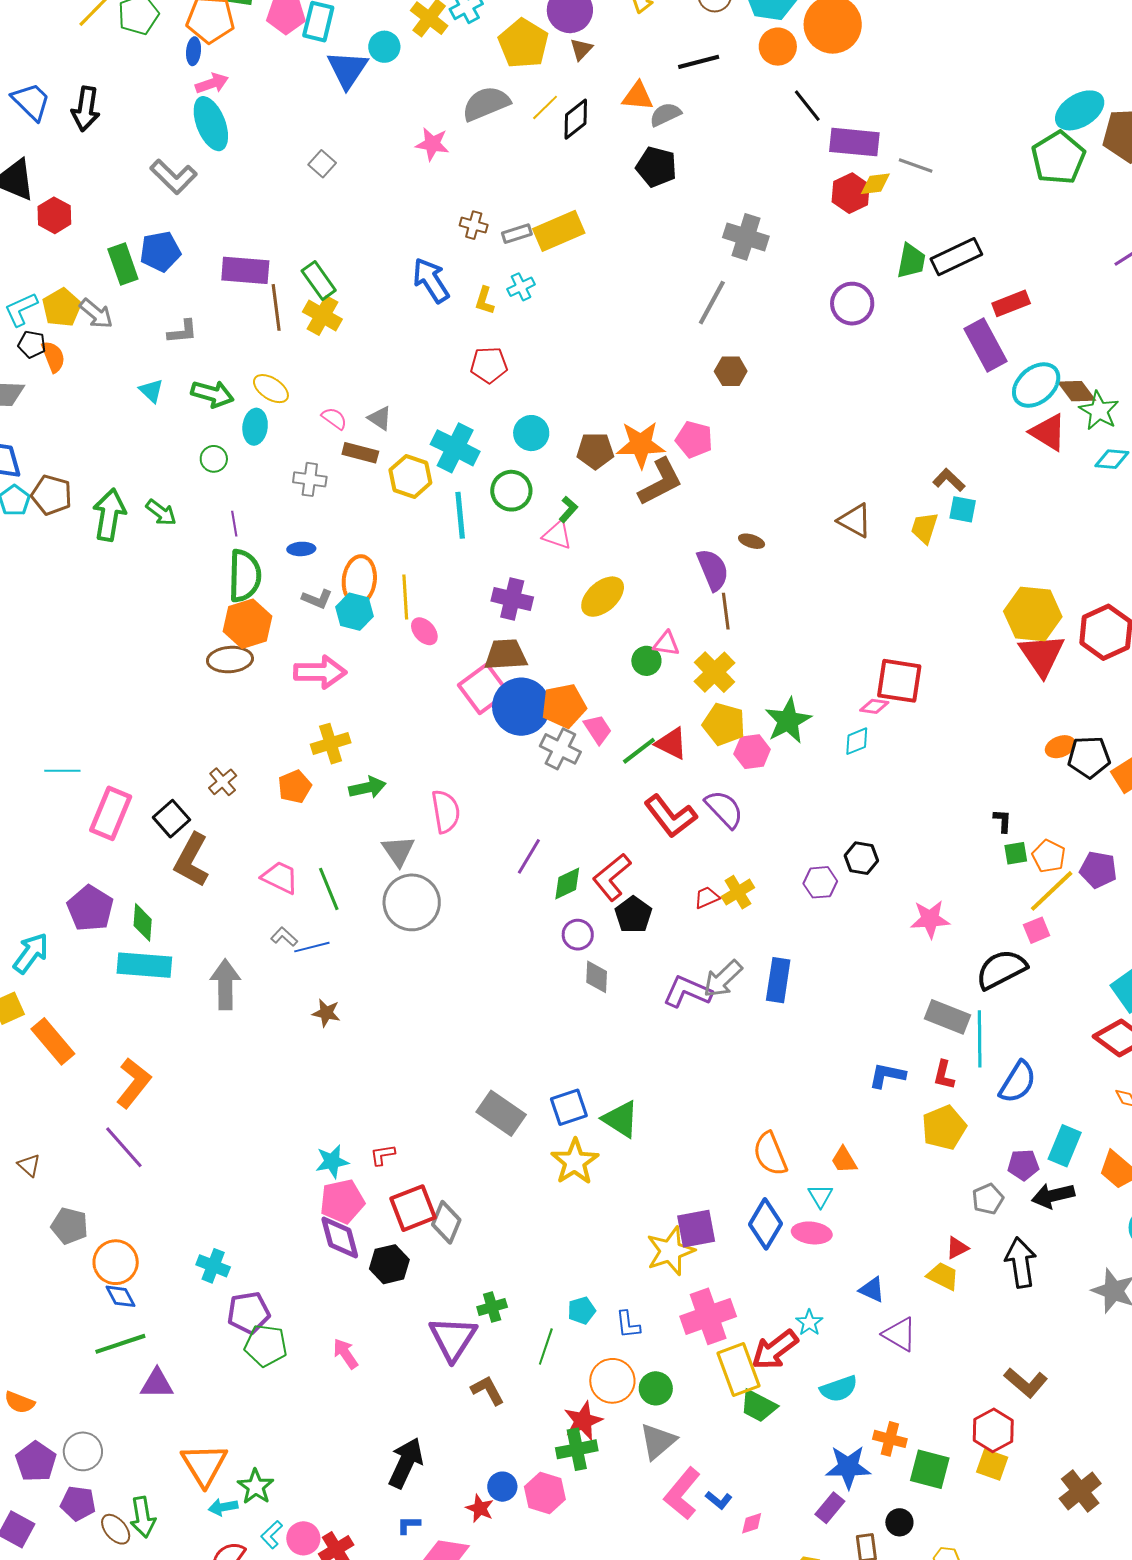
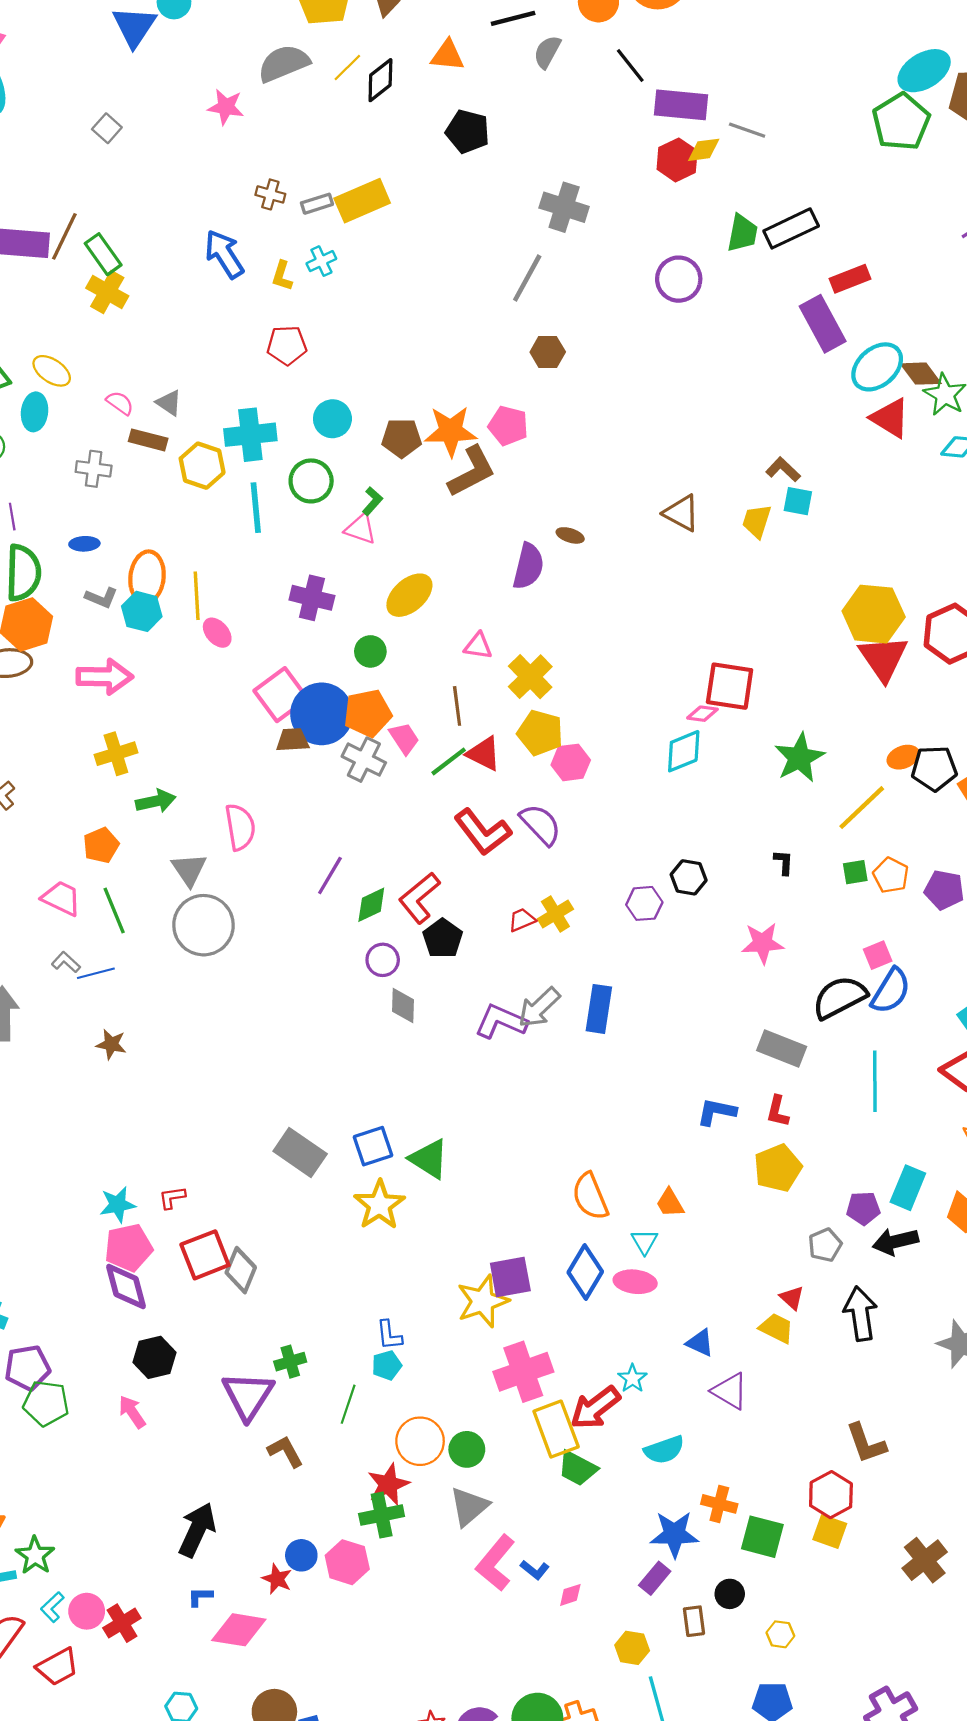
gray semicircle: (665, 115) -> (547, 52), moved, turned -36
brown line: (276, 307) -> (64, 236), moved, turned 33
cyan cross: (455, 448) -> (250, 435), turned -33
purple semicircle: (713, 570) -> (528, 566), turned 36
brown line: (726, 611) -> (457, 706), moved
brown trapezoid: (506, 655) -> (293, 740), moved, size x0.7
green circle: (646, 661) -> (370, 651), moved
green star: (788, 721) -> (799, 758), moved
cyan diamond: (857, 741) -> (684, 751), size x1.4
orange pentagon: (295, 787) -> (101, 845), moved
black L-shape: (1003, 821) -> (784, 862), moved
yellow line: (1052, 891) -> (862, 808), moved
cyan line: (980, 1039) -> (875, 1081), moved
blue semicircle: (1018, 1082) -> (891, 991), moved
red triangle: (957, 1248) -> (792, 1298), turned -50
black hexagon: (389, 1264) -> (154, 1357), moved
blue L-shape: (628, 1325) -> (389, 1335), moved
brown L-shape: (1026, 1383) -> (866, 1443), turned 30

